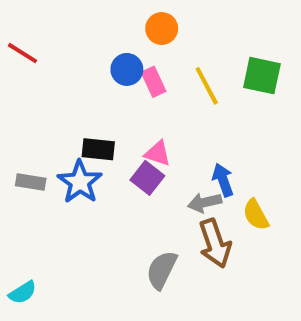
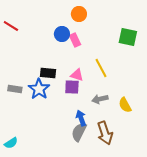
yellow line: (207, 86) -> (101, 68), moved
purple square: (147, 178) -> (72, 87), turned -35
blue arrow: (223, 180) -> (81, 118), moved
brown arrow: (215, 243) -> (105, 133), moved

